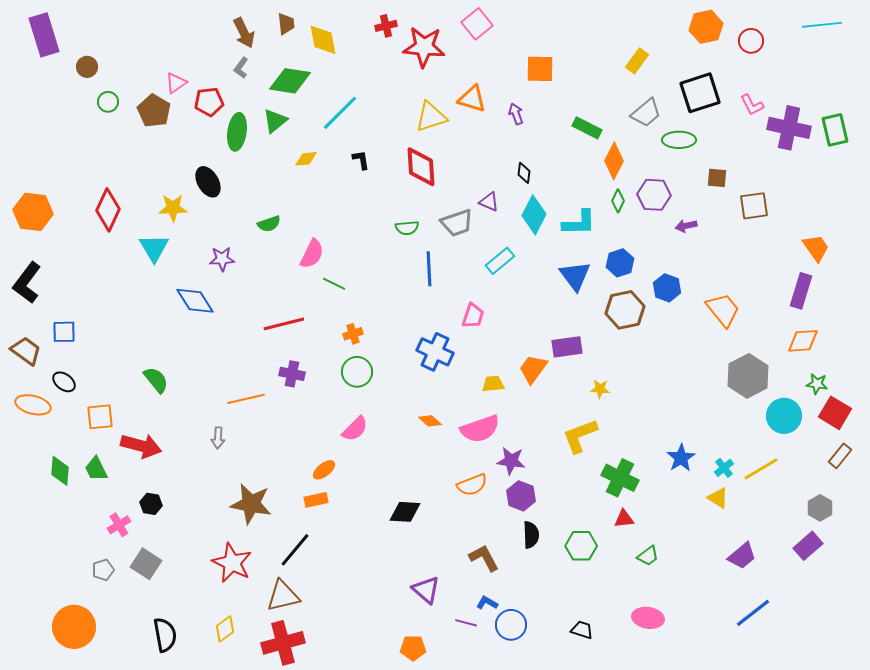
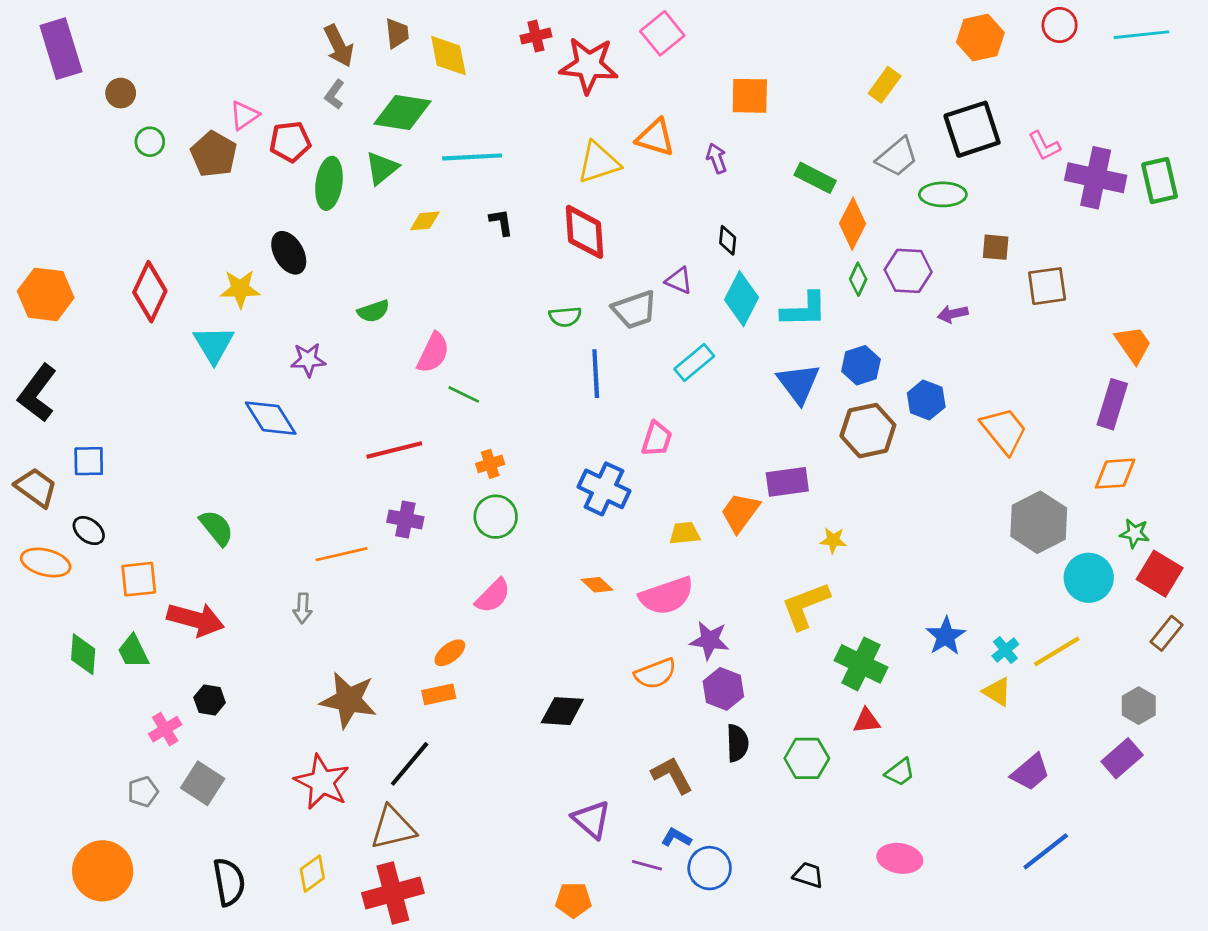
red circle: (751, 41) -> (1060, 25), moved
cyan line: (340, 113) -> (472, 157), turned 42

